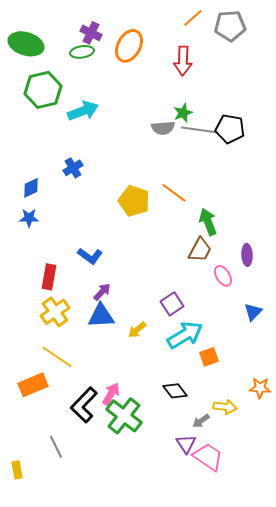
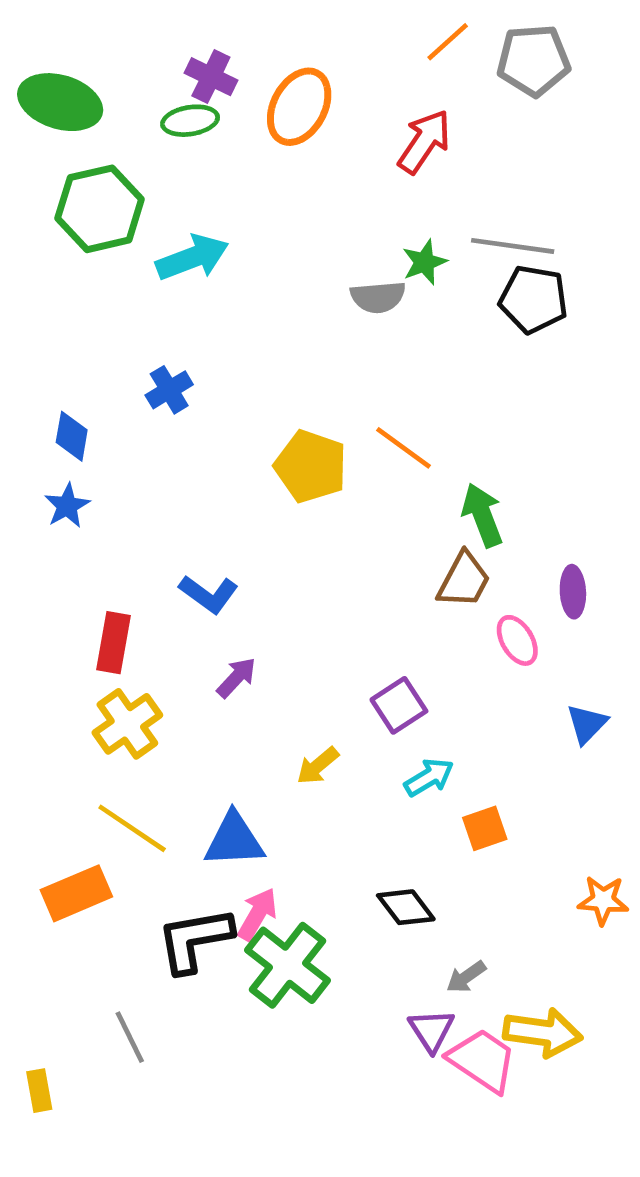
red arrow: (183, 61) -> (424, 142), turned -148
gray line: (199, 130) -> (513, 246), moved
blue diamond: (31, 188) -> (72, 436), turned -55
blue star: (29, 218) -> (67, 506), turned -30
blue triangle: (101, 316) -> (234, 840), moved
cyan arrow: (185, 335) -> (429, 777), size x0.6
black L-shape: (84, 405) -> (195, 940), turned 36
yellow arrow: (225, 407) -> (543, 1033), moved, size x1.4

